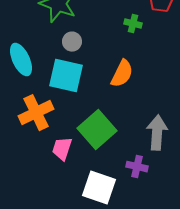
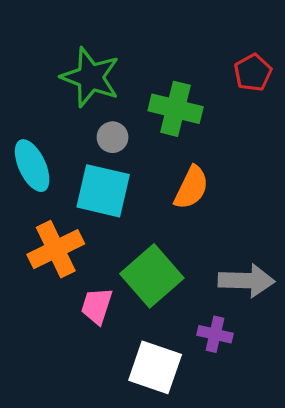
green cross: (133, 24) -> (176, 109), moved, size x1.8
gray arrow: (157, 133) -> (247, 281), turned 88

